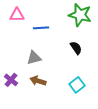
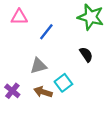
blue line: (41, 28) -> (46, 32), turned -49
cyan square: (77, 85) -> (63, 83), moved

